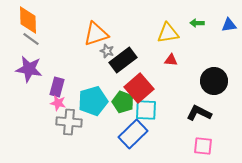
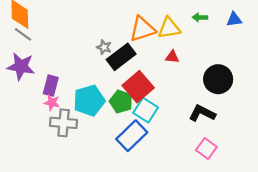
orange triangle: (96, 34) -> (142, 29), moved
cyan square: (146, 110) -> (146, 110), turned 30
pink square: (203, 146) -> (206, 148), turned 30

